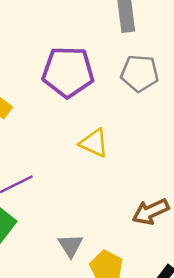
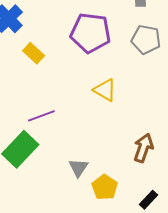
brown arrow: (151, 212) -> (143, 148), turned 128

